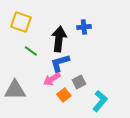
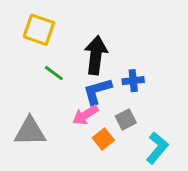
blue cross: (84, 27) -> (133, 81), moved

